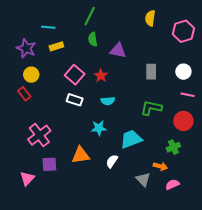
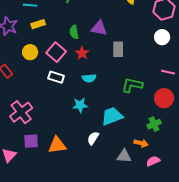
green semicircle: (93, 39) -> (74, 32), moved
gray rectangle: (151, 72) -> (118, 49), moved
white circle: (183, 72) -> (162, 37), moved
yellow circle: (31, 75) -> (30, 52), moved
orange triangle: (81, 155) -> (57, 145), moved
gray triangle: (143, 179) -> (124, 156), turned -42

